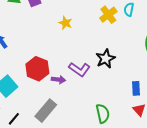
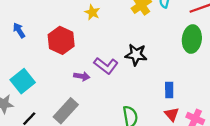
black star: (105, 59) -> (136, 55), turned 30
red hexagon: (37, 69) -> (61, 40), moved

